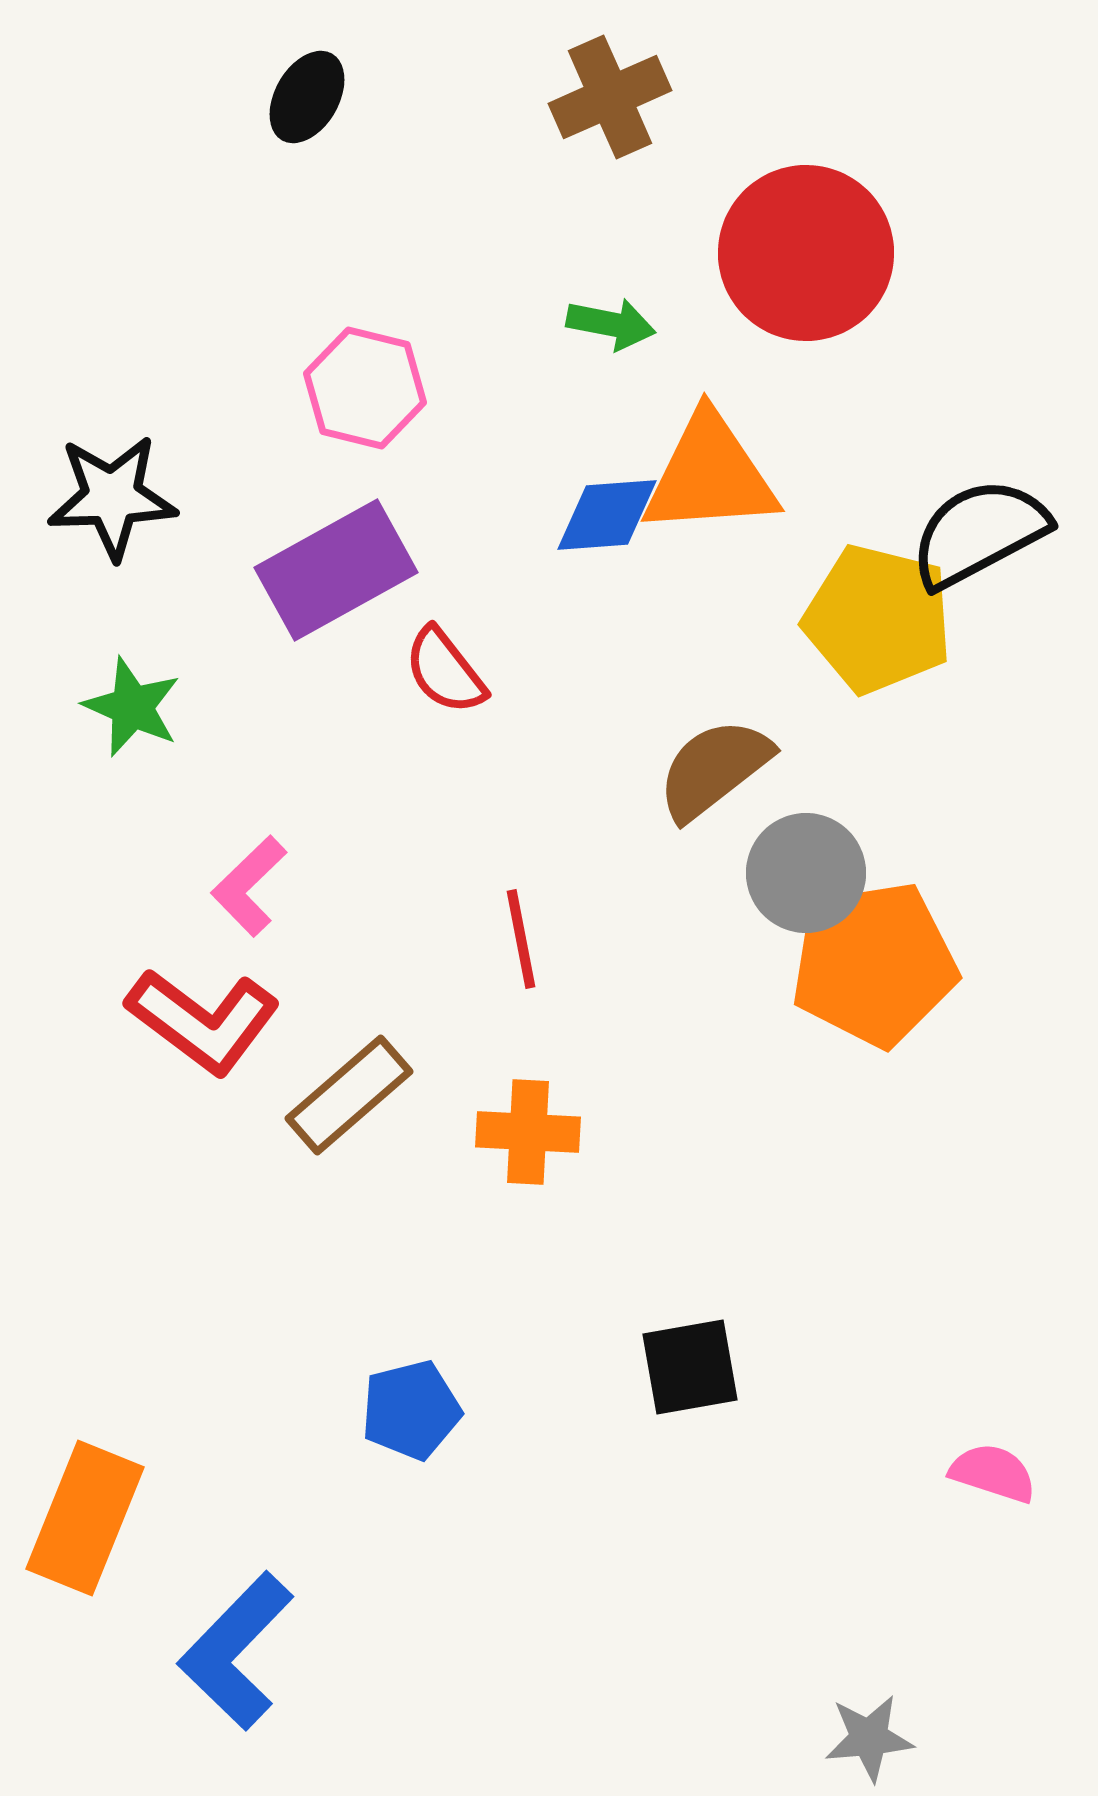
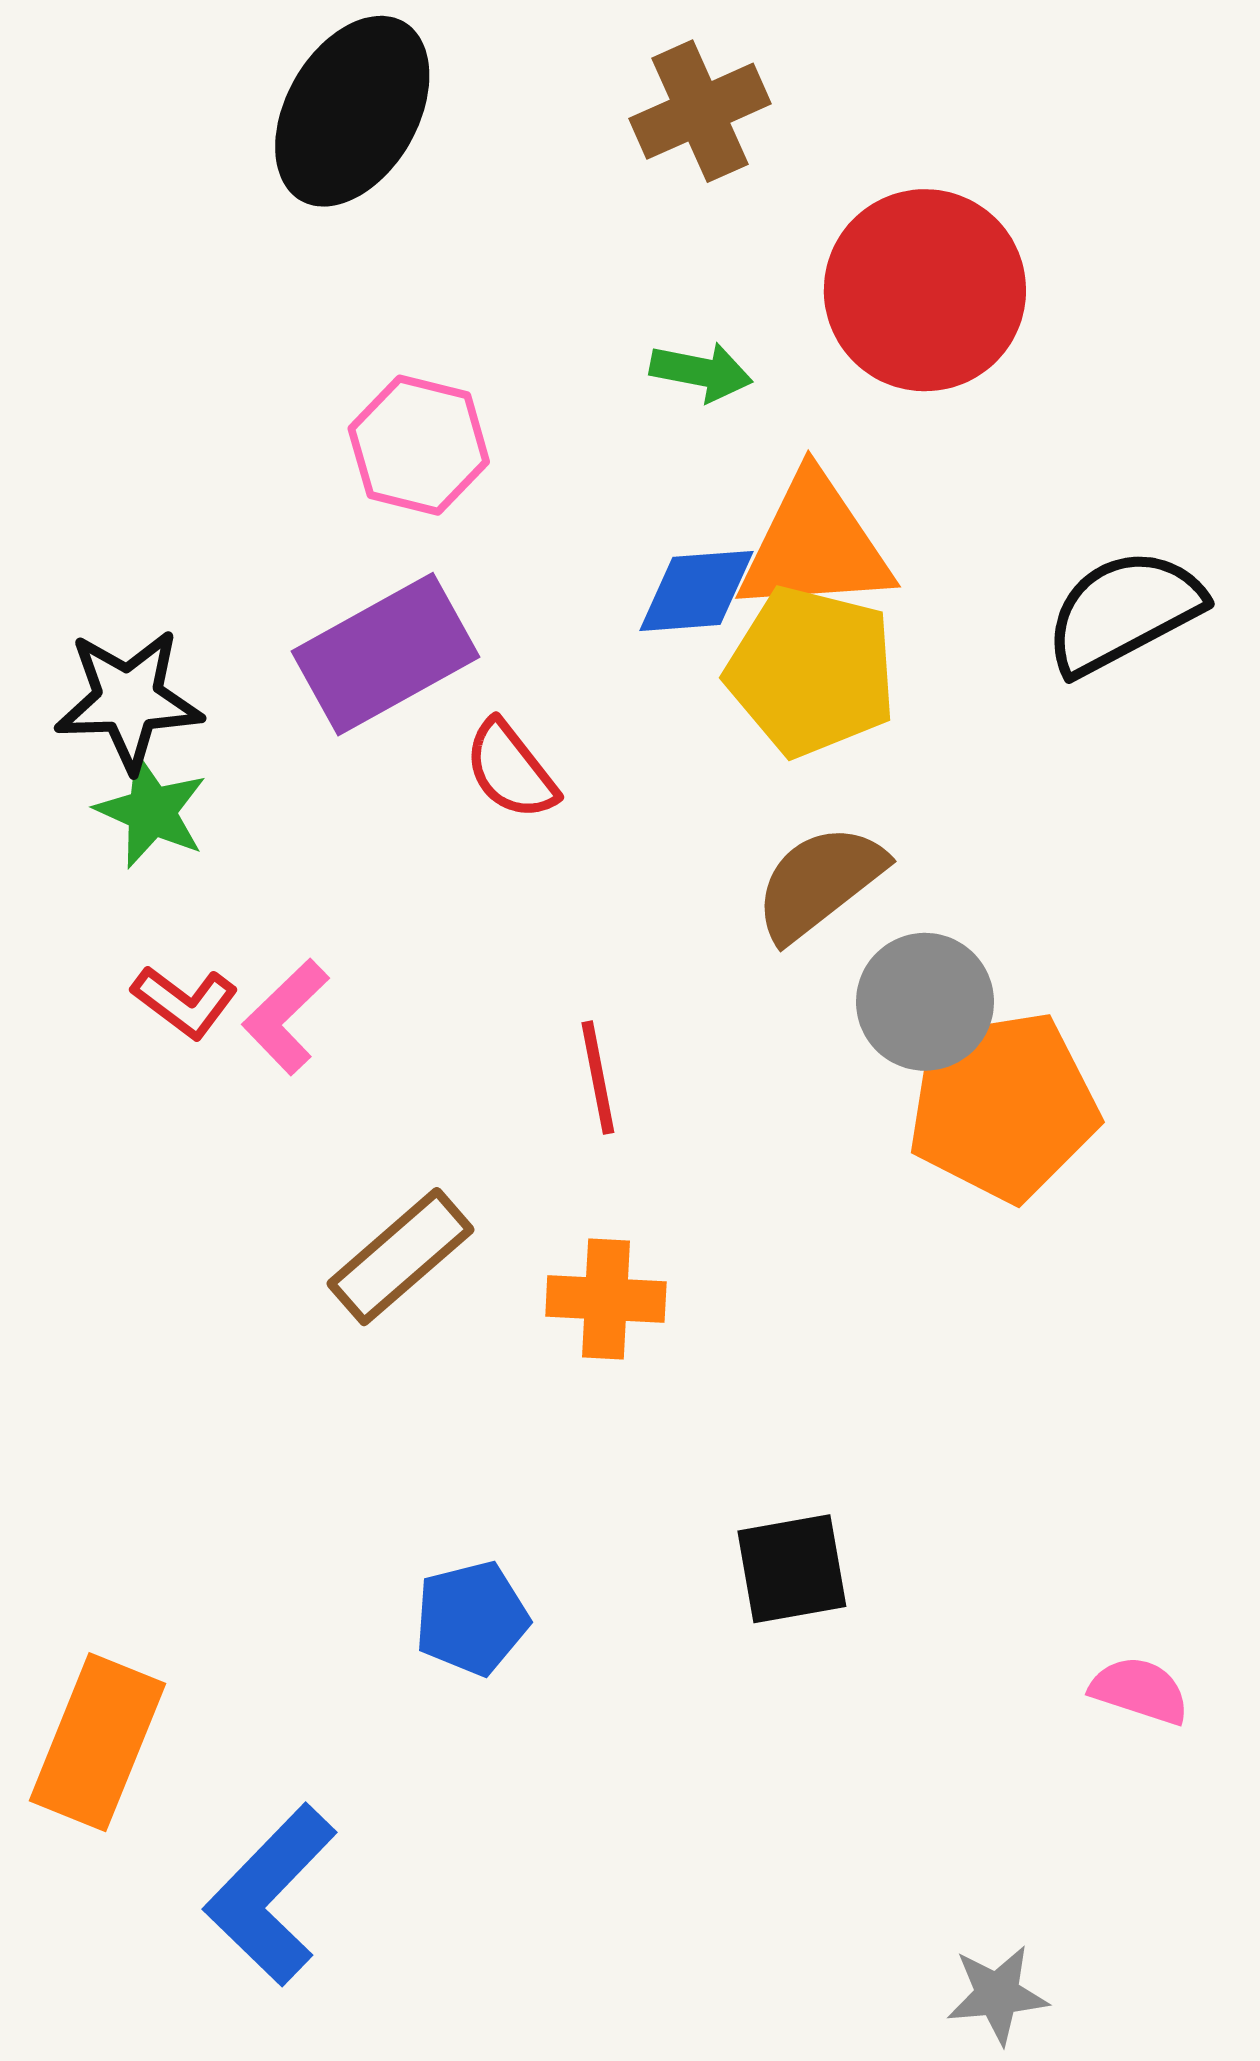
black ellipse: (307, 97) -> (352, 111), size x1.8
black star: (112, 497) -> (128, 700), moved
yellow pentagon: (878, 619) -> (811, 671), moved
red L-shape: (203, 1021) -> (185, 1002), moved, size x0.6

